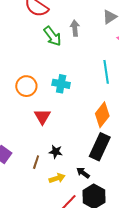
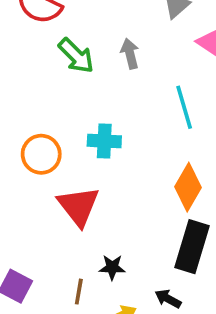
gray arrow: (75, 28) -> (130, 54), moved
red triangle: (42, 117) -> (79, 206), size x1.4

